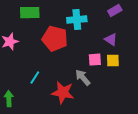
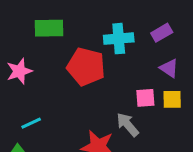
purple rectangle: (115, 11) -> (162, 33), moved
cyan line: (35, 78) -> (31, 123), moved, turned 32

